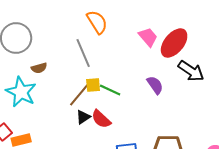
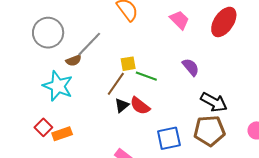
red ellipse: (174, 43) -> (224, 22), moved
gray line: (83, 53) -> (89, 44), moved, turned 72
black arrow: (191, 71) -> (214, 102), moved
yellow square: (93, 85) -> (128, 64), moved

